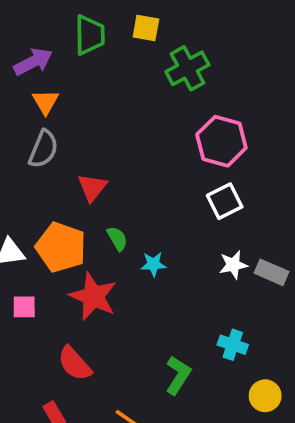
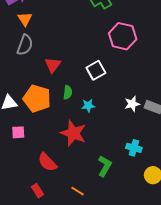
white square: (225, 201) -> (96, 70), moved
green semicircle: (117, 239) -> (68, 92), turned 40
red star: (93, 296) -> (73, 133), moved

